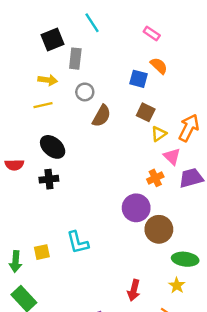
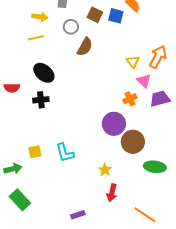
brown square: (146, 112) -> (95, 15), moved
yellow triangle: (159, 134) -> (133, 62), turned -32
yellow square: (42, 252) -> (35, 152), moved
green arrow: (16, 262) -> (13, 169), turned -108
yellow star: (177, 285) -> (105, 170), moved

